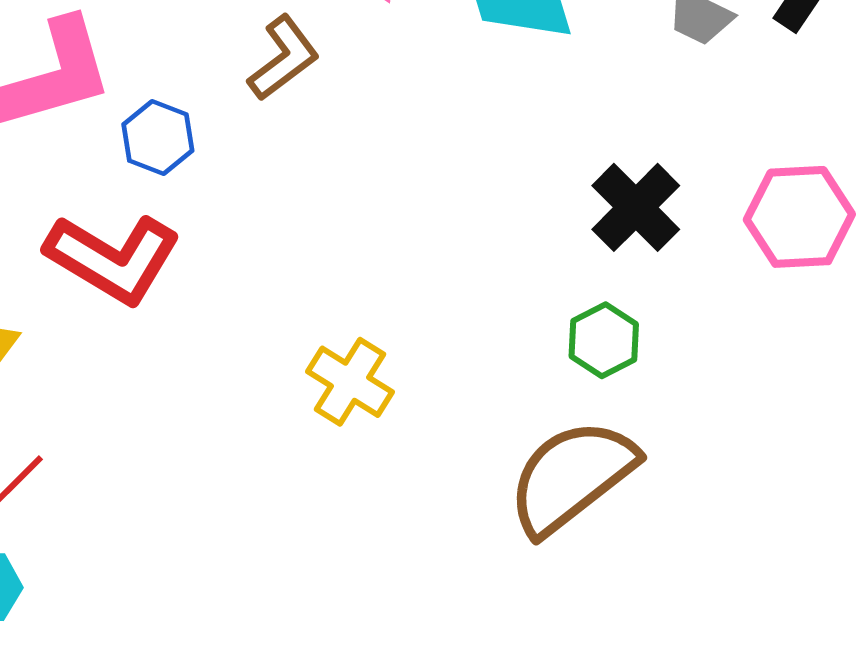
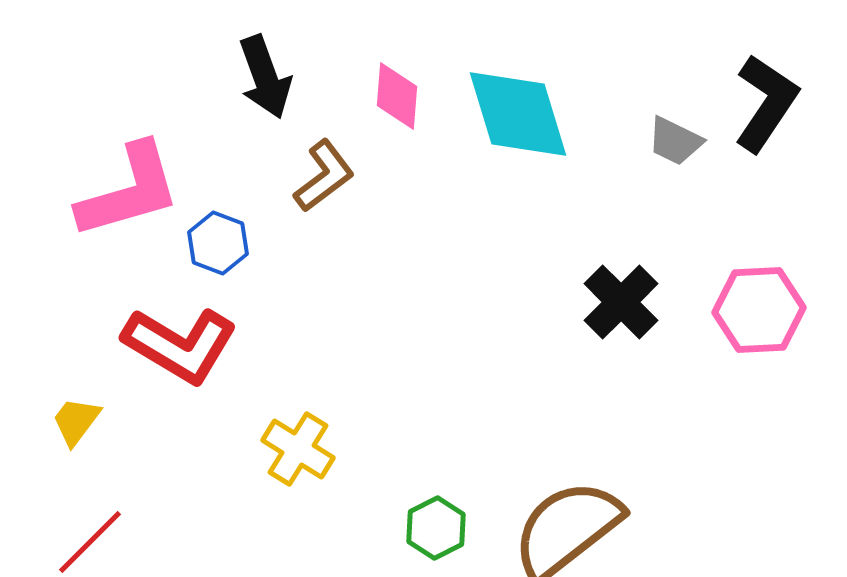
green hexagon: (604, 340) -> (436, 528), moved
yellow cross: (350, 382) -> (298, 449), moved

